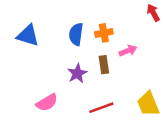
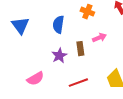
orange cross: (104, 33) -> (87, 12), moved, turned 32
blue triangle: (28, 35) -> (20, 26), turned 36

